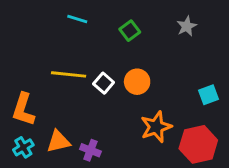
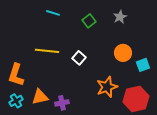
gray star: (187, 26) -> (120, 17), moved
orange circle: (137, 82) -> (123, 53), moved
white square: (104, 83) -> (79, 58), moved
purple cross: (90, 150) -> (62, 103), turned -32

